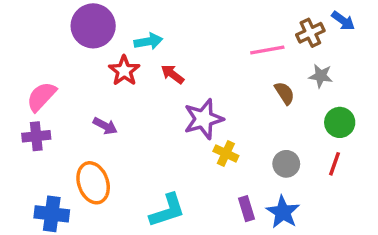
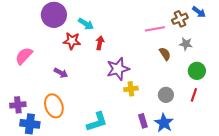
cyan arrow: (148, 41) -> (86, 24), turned 42
red star: (124, 71) -> (72, 41), turned -30
red arrow: (172, 74) -> (100, 43), turned 64
purple cross: (36, 136) -> (18, 105), moved
yellow cross: (226, 153) -> (131, 89), turned -32

